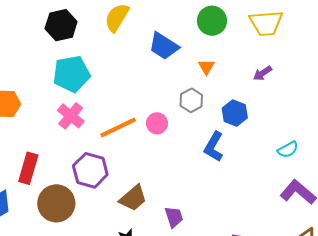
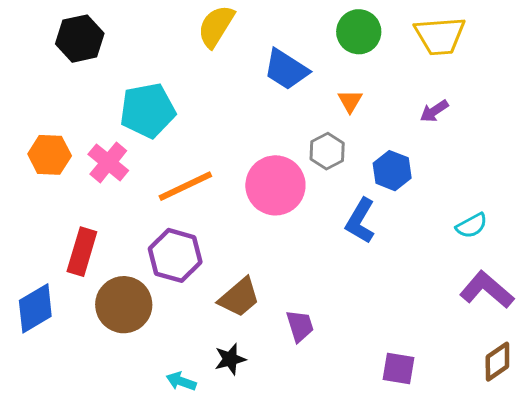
black hexagon: (61, 25) -> (80, 39), moved
pink cross: (71, 116) -> (108, 162), moved
pink circle: (157, 123) -> (275, 185), size x1.8
orange line: (118, 128) -> (185, 186), moved

